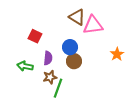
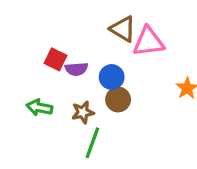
purple semicircle: (48, 58) -> (76, 69), moved, turned 80
brown star: (50, 77) -> (83, 112), moved

